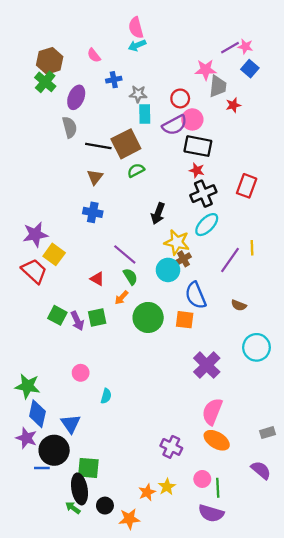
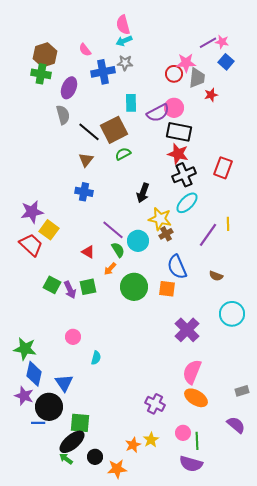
blue cross: (114, 80) -> (103, 72), size x1.6
green cross: (45, 82) -> (41, 74), turned -30
gray star: (138, 94) -> (125, 63), moved
red circle: (180, 98) -> (174, 74), moved
black line: (98, 146) -> (89, 132), turned 30
red star: (197, 170) -> (178, 154), size x1.5
cyan circle: (168, 270) -> (138, 241), moved
black ellipse: (79, 489) -> (72, 442), turned 60

